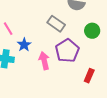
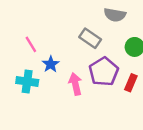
red rectangle: (89, 76) -> (131, 83), moved

